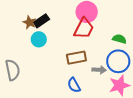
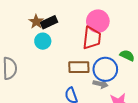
red trapezoid: (84, 28) -> (92, 38), turned -30
blue circle: (118, 61) -> (105, 69), moved

